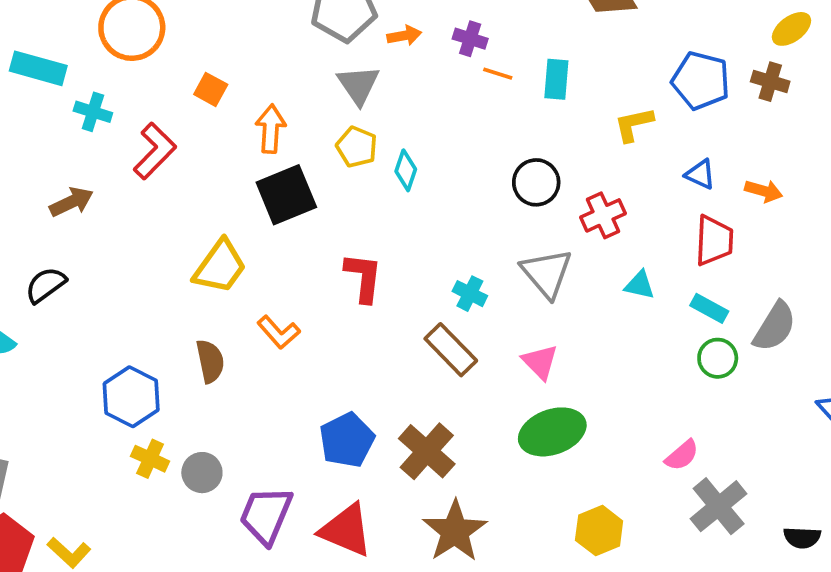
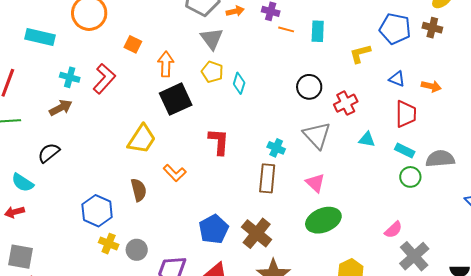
cyan cross: (93, 112) -> (70, 77), moved
gray semicircle: (775, 327) -> (440, 159), turned -124
brown rectangle: (451, 350) -> (267, 178), turned 52

